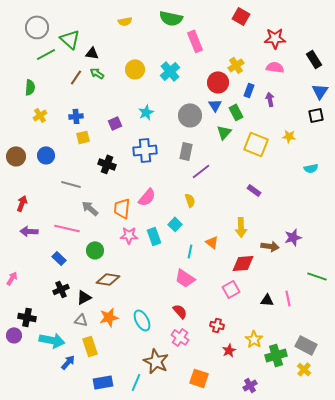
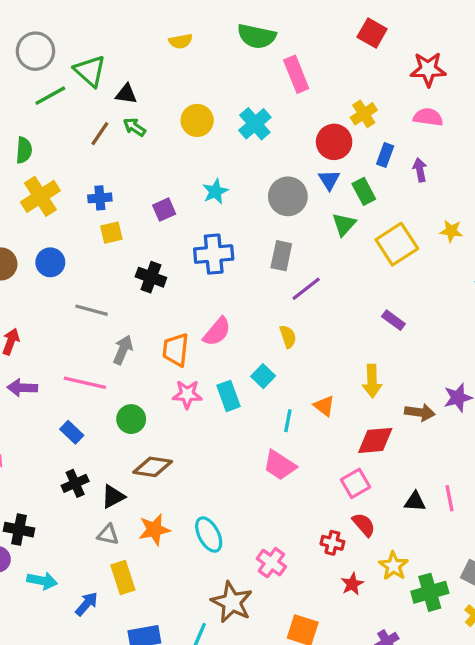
yellow cross: (40, 115) -> (40, 196), size x1.6
yellow square: (256, 144) -> (397, 244), turned 35
gray arrow: (90, 208) -> (123, 350), turned 72
red semicircle: (180, 311) -> (364, 525), moved
cyan arrow: (52, 340) -> (42, 581), moved, size x0.7

